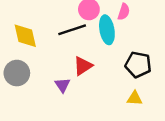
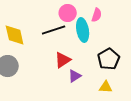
black pentagon: (138, 65) -> (109, 59), turned 30
purple triangle: (62, 85) -> (75, 76), moved, turned 32

